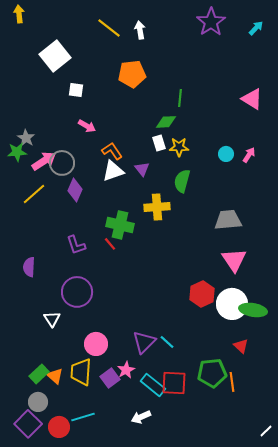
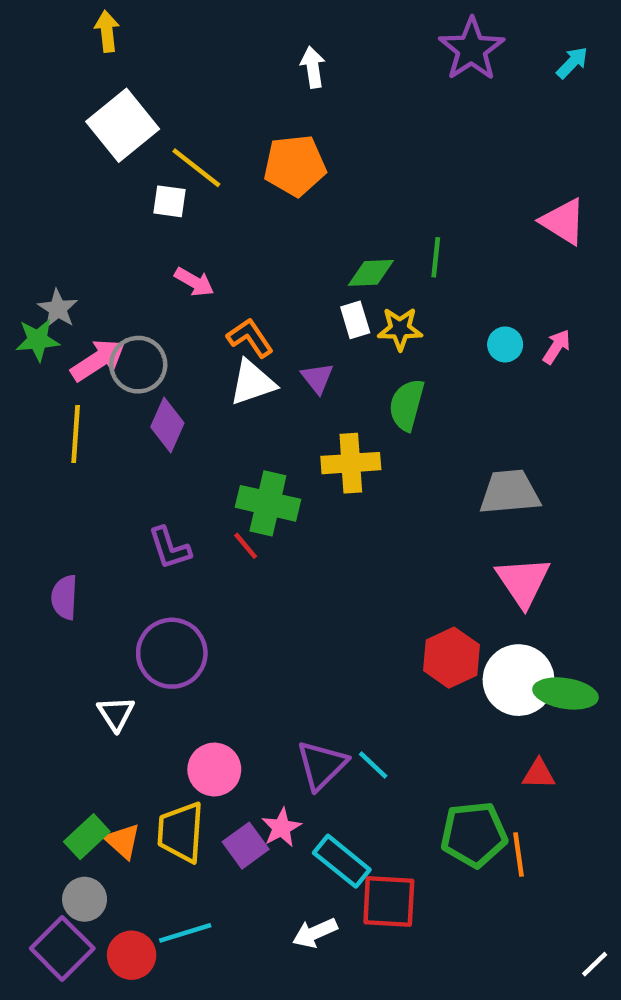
yellow arrow: (19, 14) -> (107, 31), moved
yellow line: (109, 28) -> (196, 168), moved
green line: (180, 98) -> (436, 257), moved
yellow line: (34, 194) -> (76, 434), turned -45
red triangle: (241, 346) -> (539, 774), turned -42
red square: (174, 383) -> (389, 901), moved

